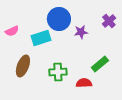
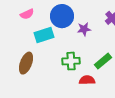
pink semicircle: (12, 31) -> (27, 14), moved
green cross: (58, 72) -> (71, 61), moved

